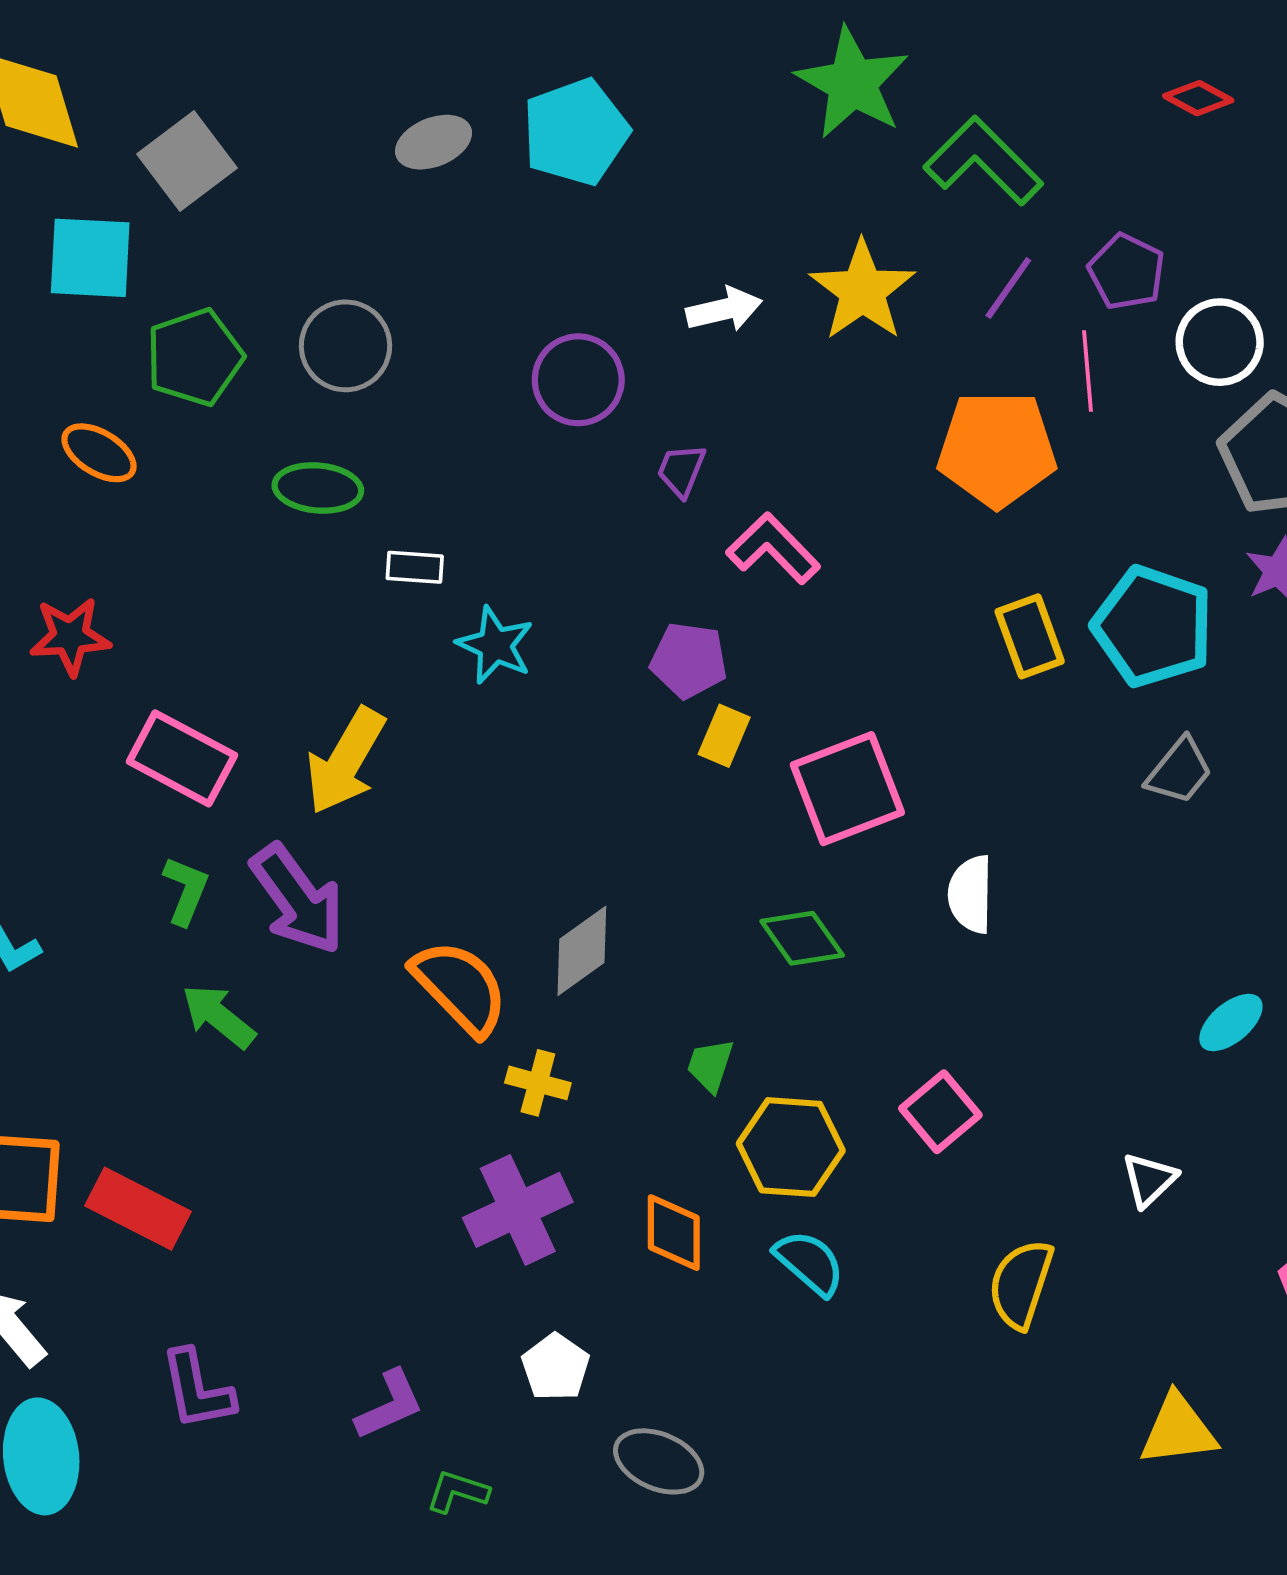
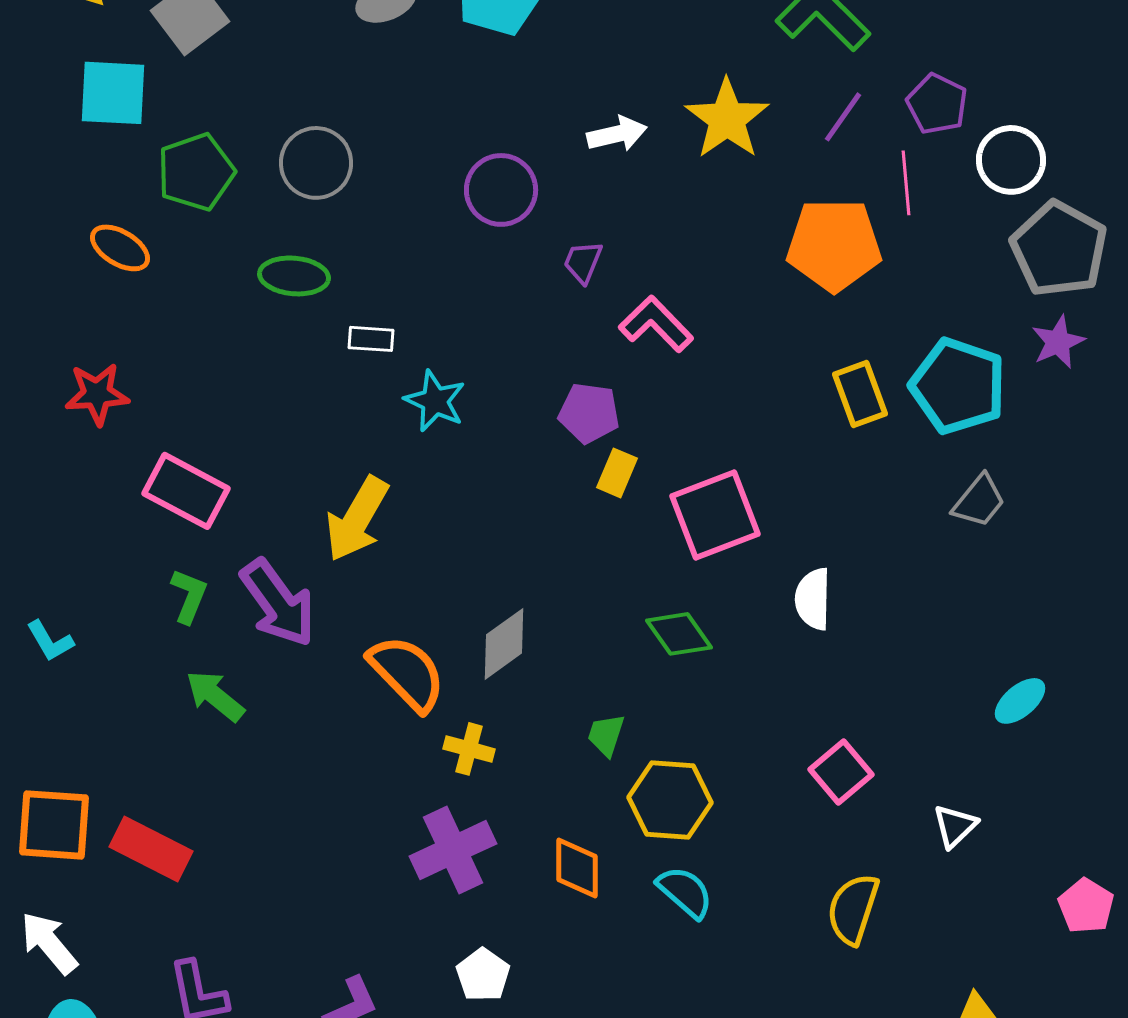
yellow arrow: (346, 761) -> (357, 519), moved
pink square: (940, 1112) -> (841, 772), moved

